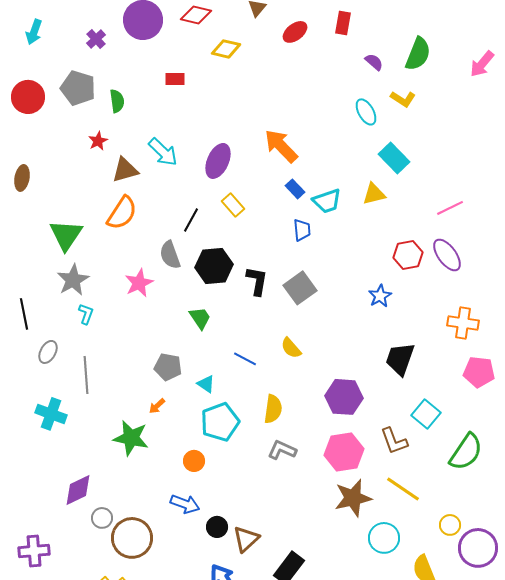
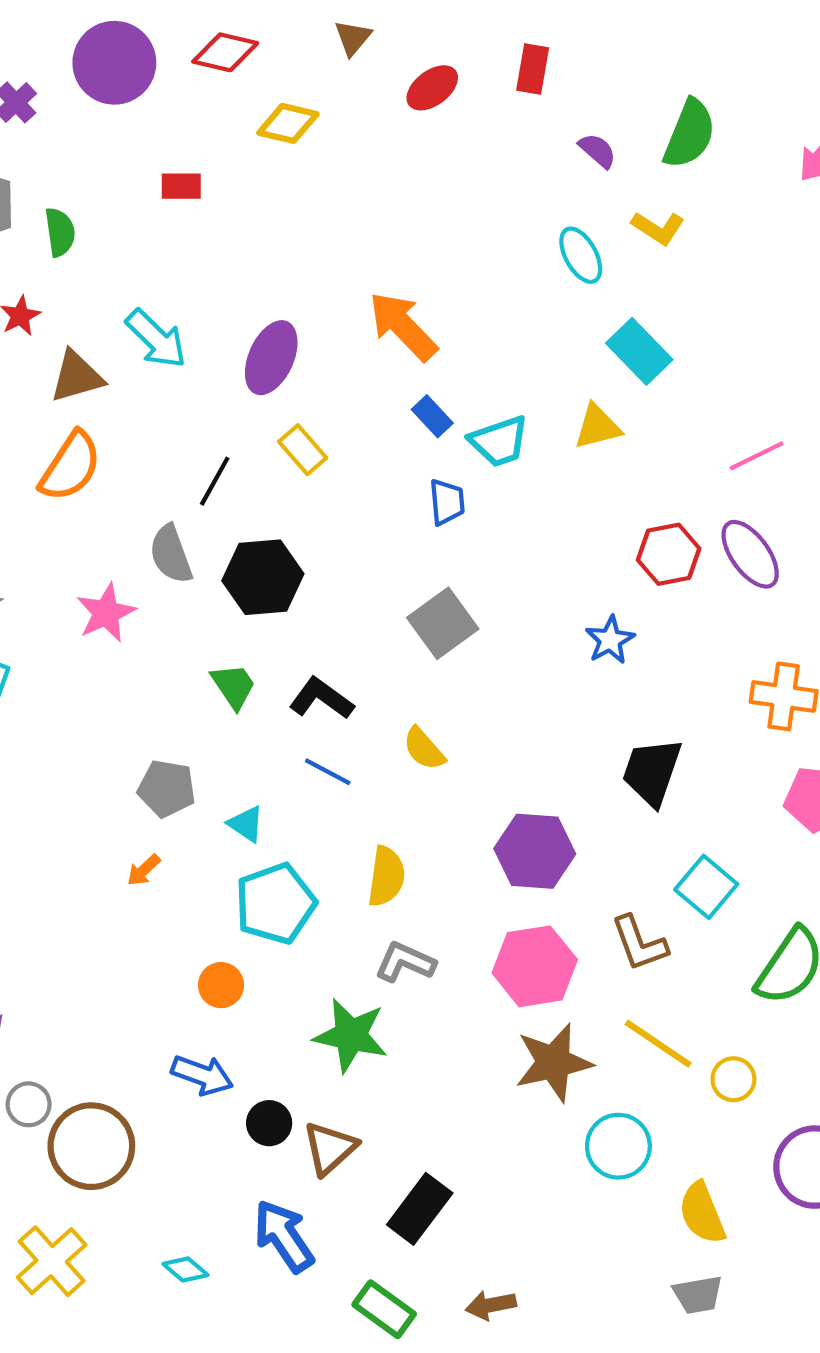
black L-shape: (257, 281) -> (321, 699), moved, turned -64
green star: (131, 438) -> (351, 1035), moved
yellow circle: (450, 525) -> (733, 1079), moved

